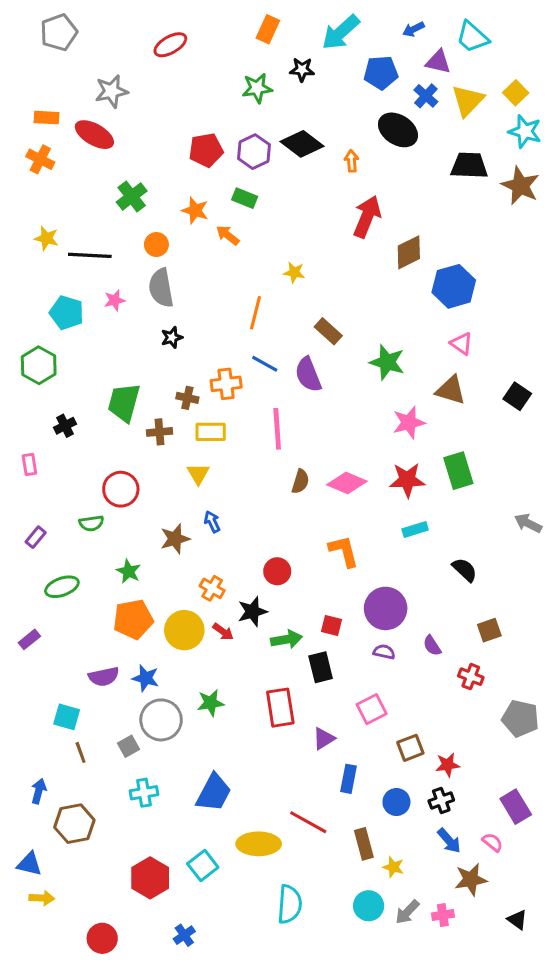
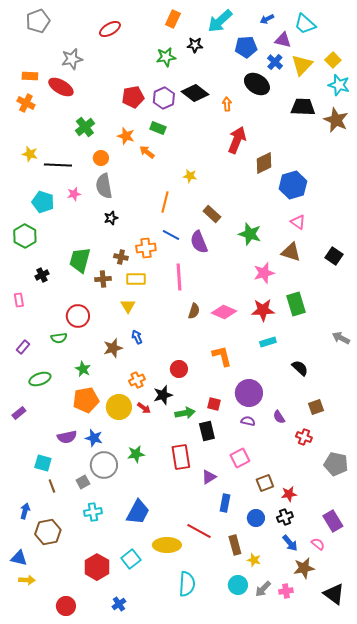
orange cross: (212, 588) -> (137, 380), turned 35
black triangle: (517, 920) -> (334, 594), size x1.6

